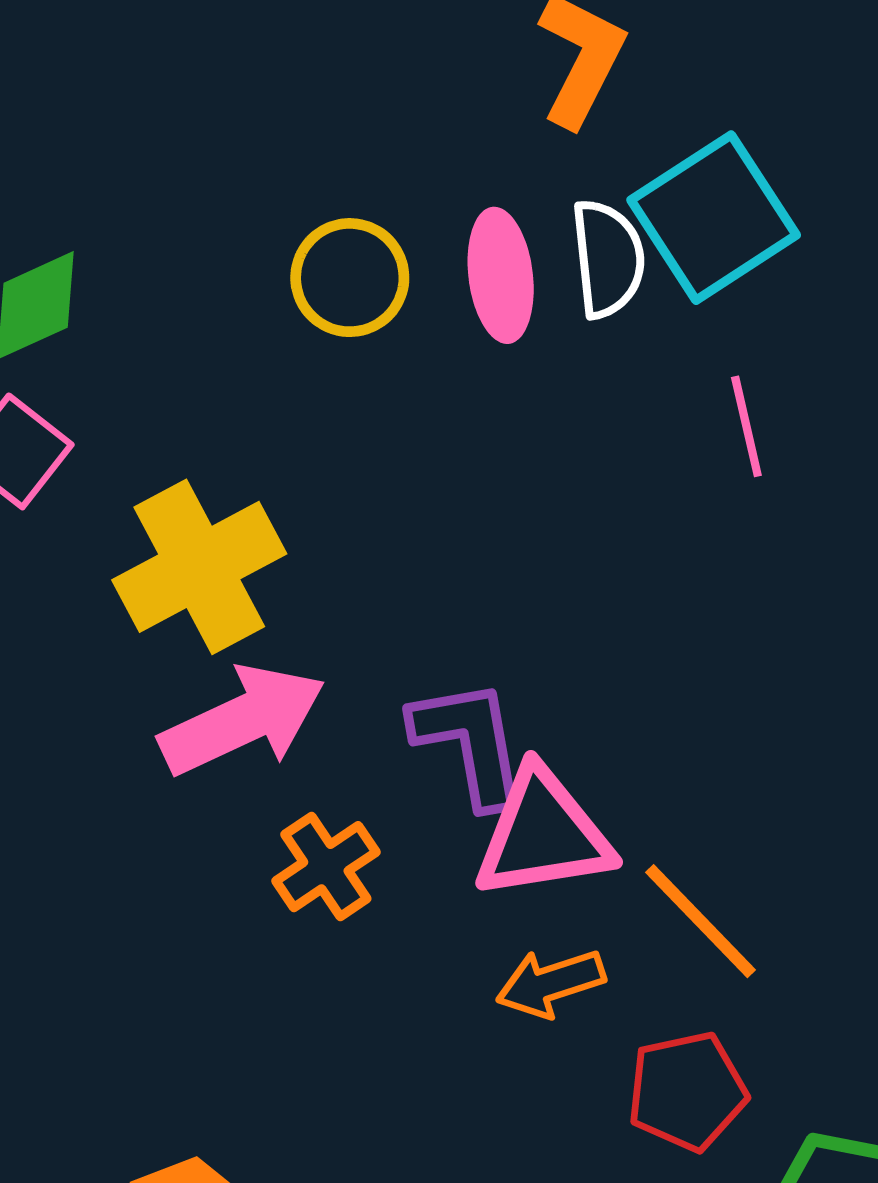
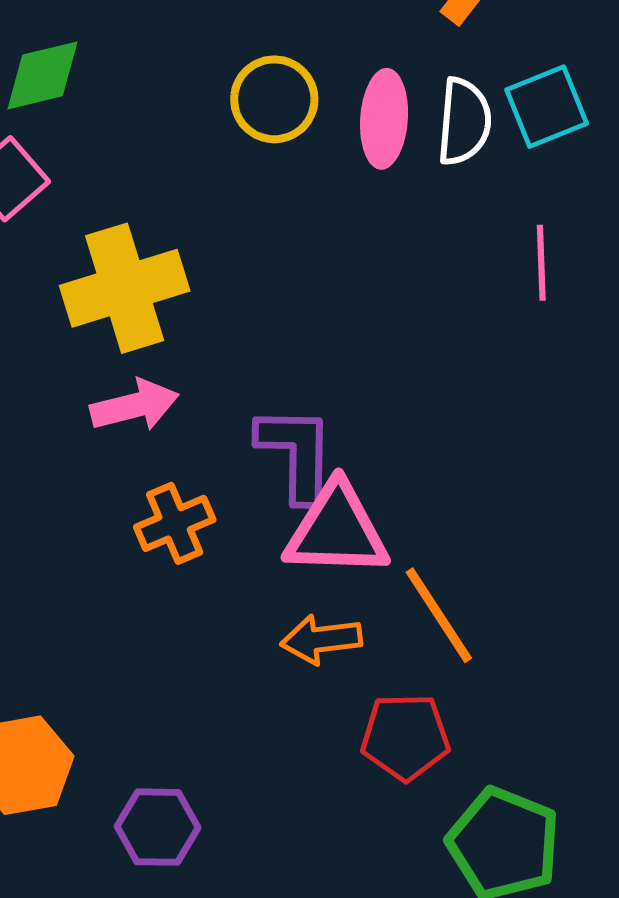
cyan square: (714, 218) -> (547, 107), size x0.7
pink arrow: (243, 720) -> (135, 406), size x0.7

